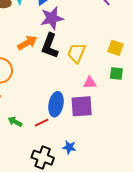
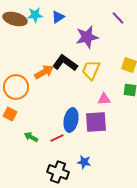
purple star: (52, 18) -> (87, 37), moved
orange arrow: (27, 43) -> (44, 72), moved
black L-shape: (50, 46) -> (65, 63), turned 105

